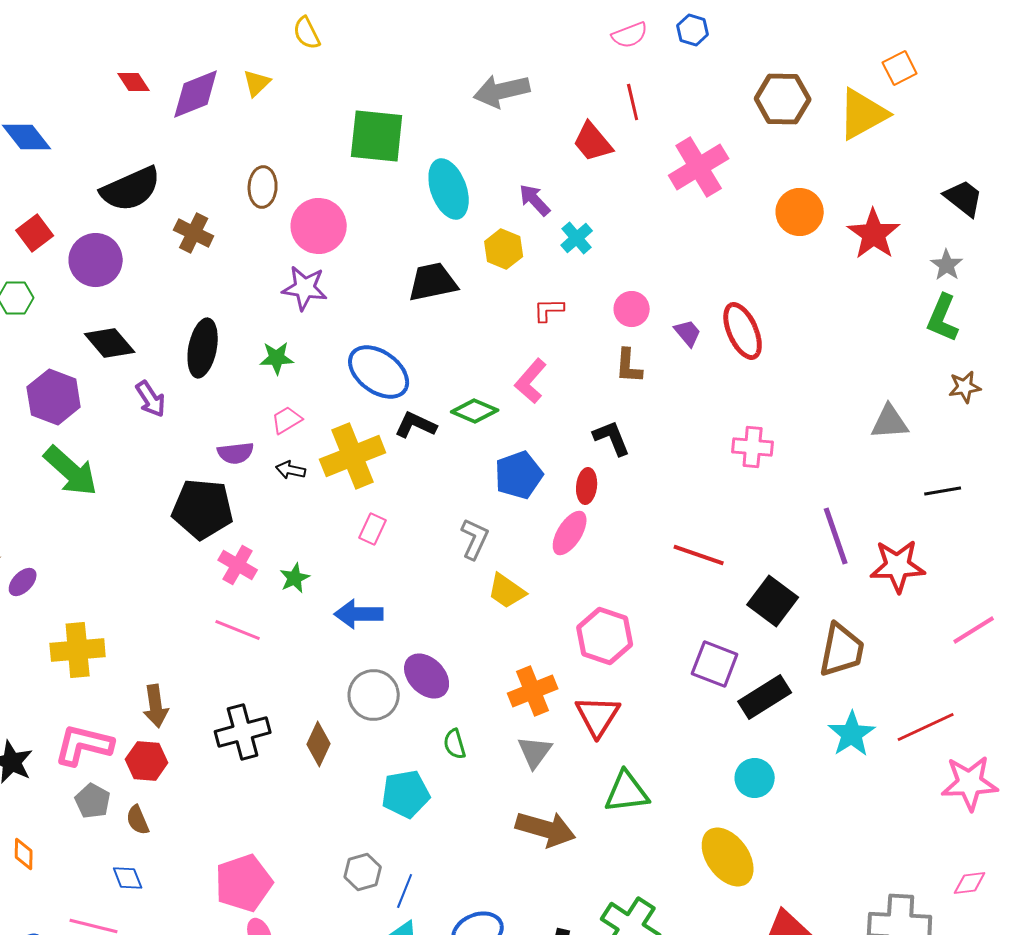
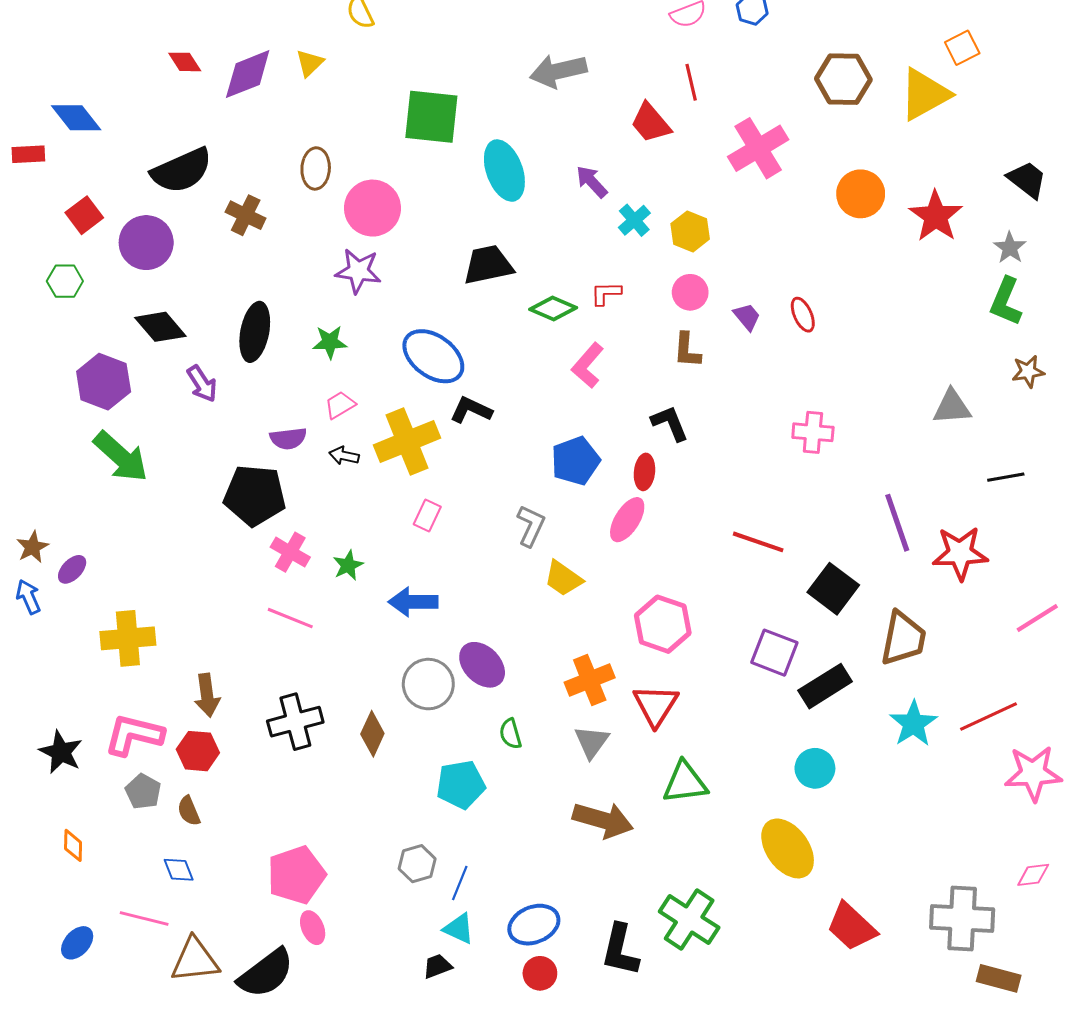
yellow hexagon: (504, 249) -> (690, 231), moved
red ellipse: (743, 331) -> (803, 315), size x0.6
green diamond: (475, 411) -> (553, 309), moved

